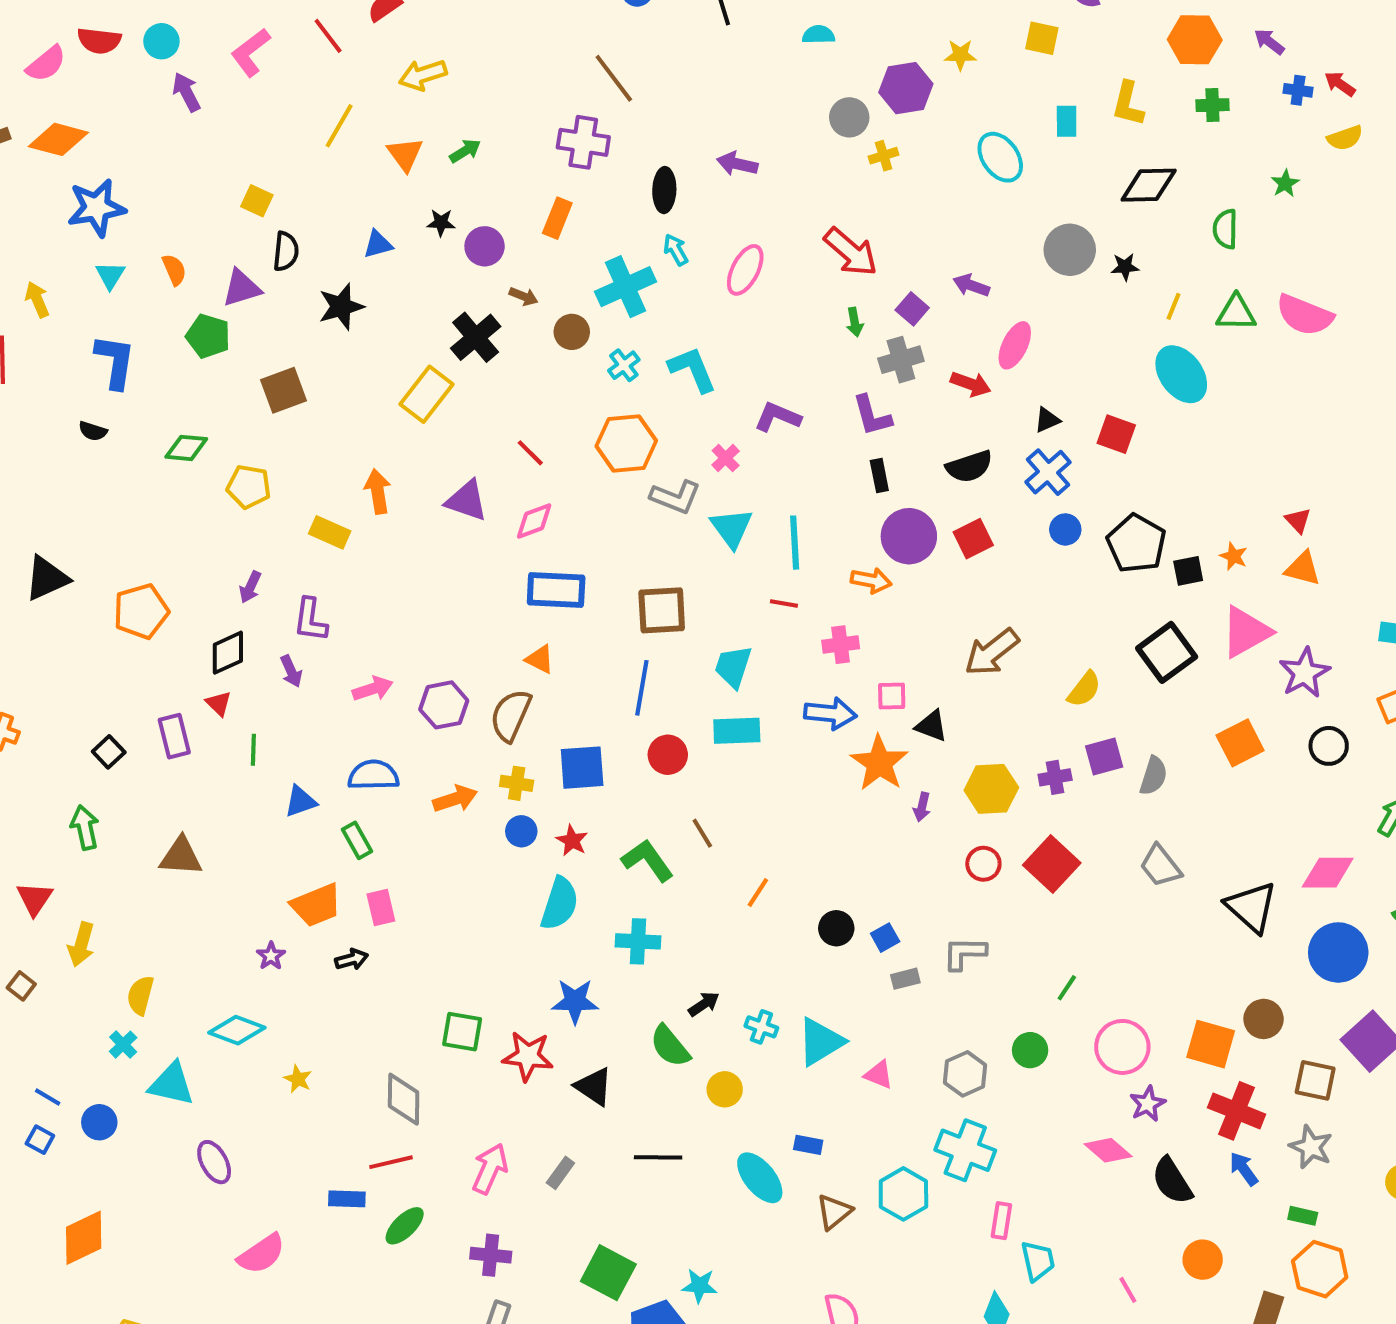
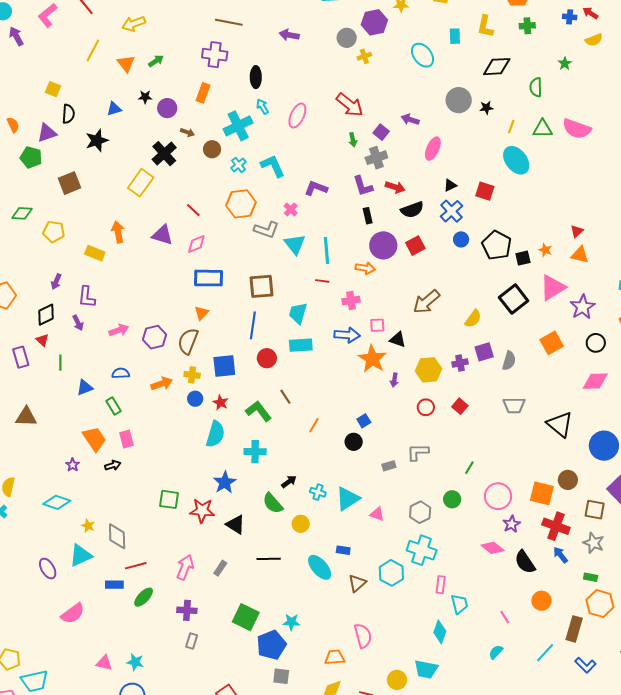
brown line: (614, 78) -> (229, 22), turned -40
purple arrow: (737, 164) -> (289, 35), moved
red arrow: (971, 384) -> (395, 187), moved
red triangle: (1298, 520) -> (577, 231), turned 32
orange triangle: (540, 659) -> (202, 313), turned 49
blue semicircle: (373, 775) -> (121, 373), size x0.7
red square: (1052, 864) -> (460, 406), size x0.6
gray trapezoid: (1160, 866) -> (514, 405), turned -50
pink diamond: (1328, 873) -> (595, 381), moved
orange trapezoid: (316, 905) -> (94, 439), turned -100
blue square: (885, 938) -> (364, 421), moved
blue star: (575, 1001) -> (225, 482), turned -30
cyan triangle: (172, 1084) -> (81, 556), moved, turned -35
gray diamond: (404, 1099) -> (117, 536), moved

